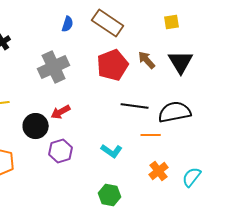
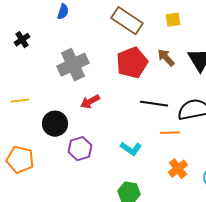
yellow square: (172, 22) -> (173, 20), moved
blue semicircle: (68, 24) -> (63, 12), moved
red arrow: (61, 112) -> (90, 102), moved

